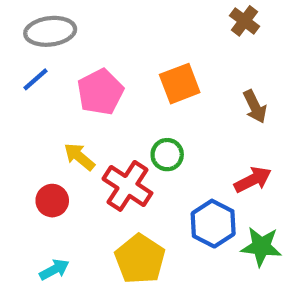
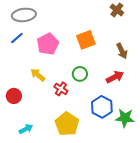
red arrow: (253, 180) -> (115, 77), moved
red cross: (127, 186) -> (61, 89), size x0.6
red circle: (52, 201) -> (14, 96), moved

